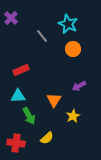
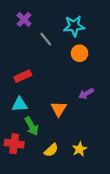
purple cross: (11, 18) -> (24, 19), moved
cyan star: (68, 24) -> (74, 26), turned -30
yellow star: (73, 116) -> (80, 149), moved
red cross: (16, 143) -> (14, 144), moved

